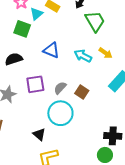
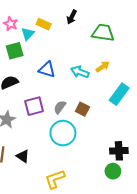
green trapezoid: (95, 21) -> (103, 33), moved, turned -45
green square: (22, 29) -> (15, 51), turned -30
yellow arrow: (106, 53) -> (103, 67), turned -64
black triangle: (39, 134) -> (23, 156), moved

